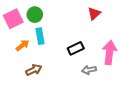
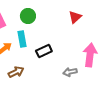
green circle: (35, 15) -> (28, 16), moved
black rectangle: (76, 48) -> (44, 51), moved

